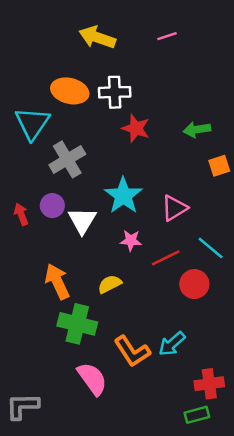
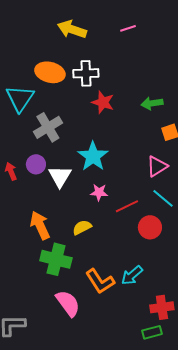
pink triangle: (174, 208) -> (157, 166), moved

